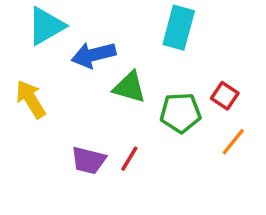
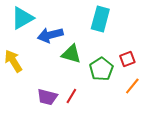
red square: (225, 96) -> (127, 59), turned 35
green pentagon: (180, 113) -> (101, 69), turned -30

